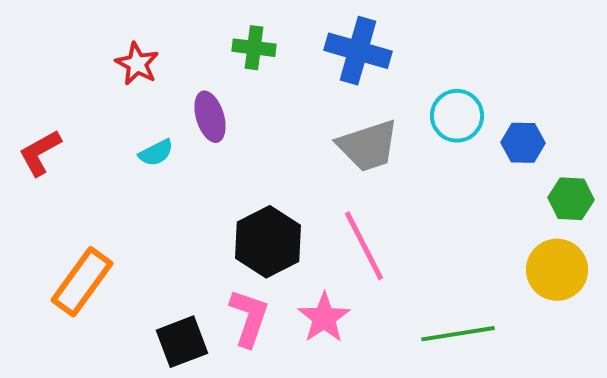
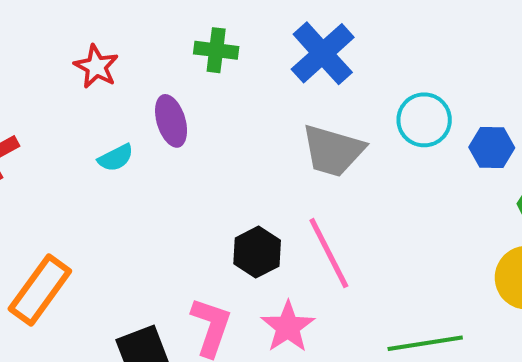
blue cross: (358, 51) -> (323, 53), turned 32
gray trapezoid: (368, 146) -> (333, 151), turned 34
black hexagon: (268, 242) -> (257, 252), moved, size x0.7

